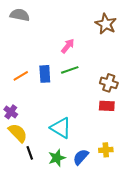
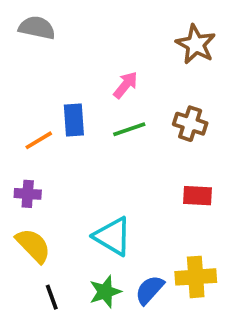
blue rectangle: (45, 74) -> (74, 120), moved
brown cross: (109, 83) -> (190, 124), moved
purple cross: (11, 112) -> (28, 194), moved, turned -32
yellow cross: (106, 150) -> (196, 277), size x1.5
black line: (30, 153) -> (52, 297), moved

